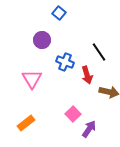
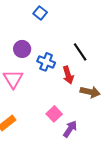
purple circle: (42, 40) -> (22, 49), moved

